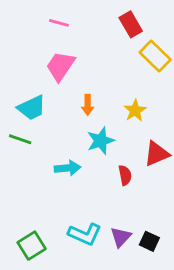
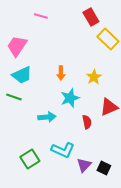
pink trapezoid: (60, 66) -> (17, 46), moved
cyan L-shape: (85, 234) -> (63, 150), moved
green square: (32, 246) -> (30, 159), moved

